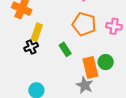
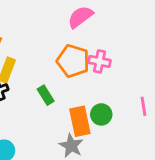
pink cross: (114, 26) -> (99, 61), moved

